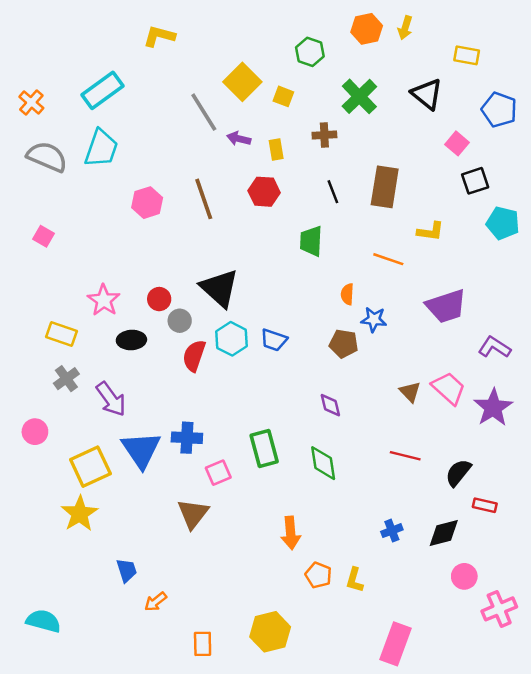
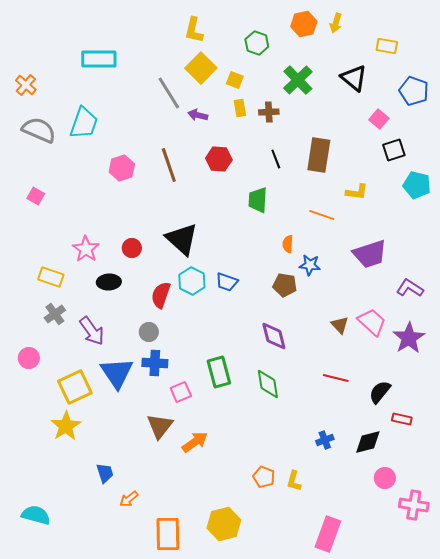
yellow L-shape: (159, 36) -> (194, 30), moved, turned -92
cyan rectangle: (102, 90) -> (99, 59), moved, turned 36
yellow rectangle: (276, 149) -> (240, 108), moved
gray circle: (180, 321) -> (149, 332), moved
purple diamond: (330, 405) -> (274, 336), size x1.4
orange arrow: (291, 533) -> (195, 442), moved, turned -120
pink cross: (499, 609) -> (414, 505), turned 32
orange rectangle: (203, 644) -> (168, 534), size x1.6

